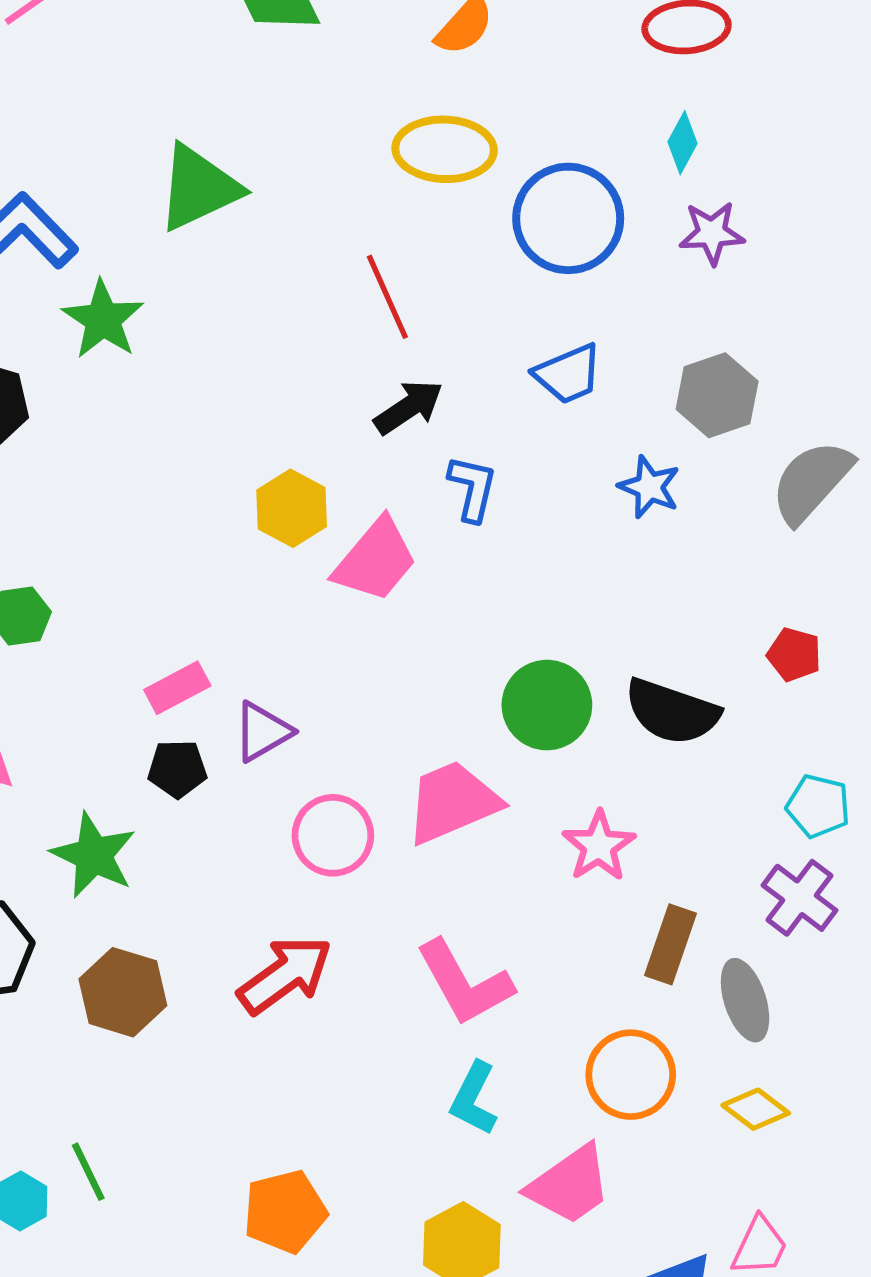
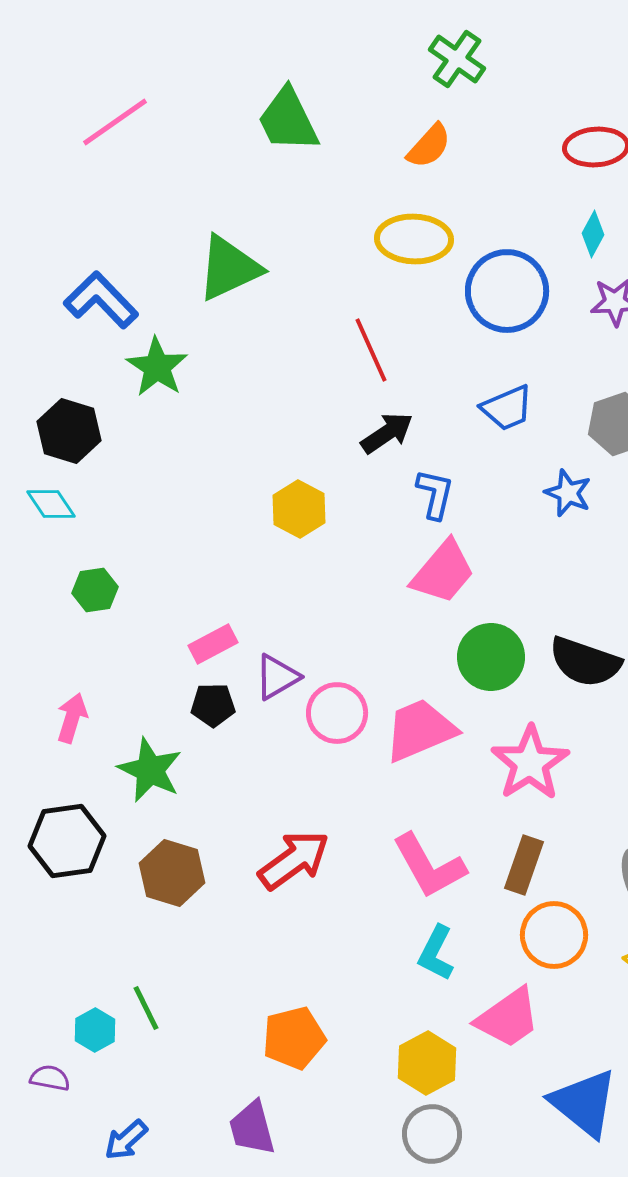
pink trapezoid: (375, 560) -> (443, 572), moved
pink circle: (333, 835) -> (337, 713), moved
pink star: (599, 846) -> (530, 763), size x1.4
brown rectangle: (671, 944) -> (524, 865), moved

